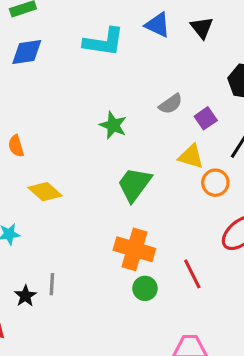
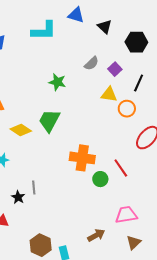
black triangle: (202, 28) -> (105, 27), moved
green trapezoid: (134, 184) -> (49, 121), moved
green circle: (145, 288) -> (100, 179), moved

